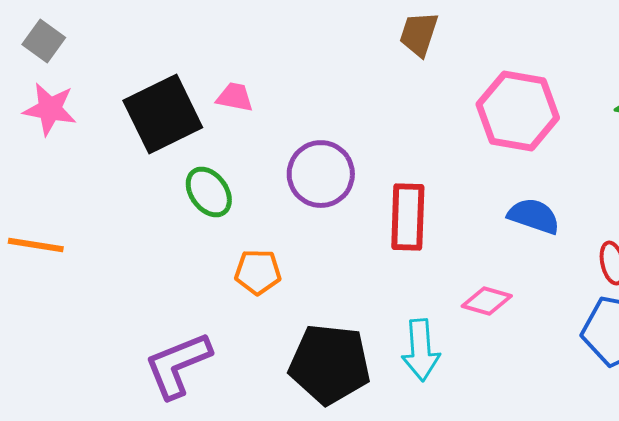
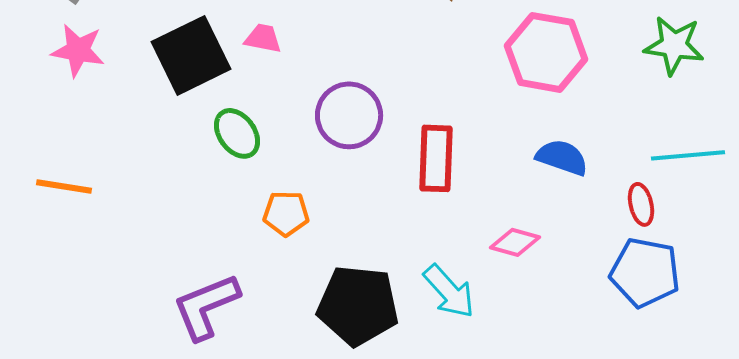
cyan arrow: (421, 350) -> (449, 291), turned -38

